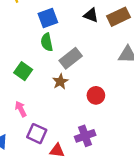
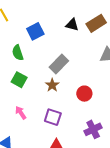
green semicircle: (47, 42) -> (18, 53), moved
purple square: (37, 134) -> (53, 117), moved
purple cross: (85, 136) -> (93, 129), moved

